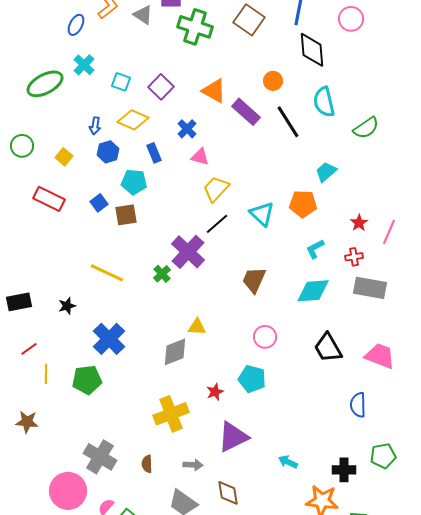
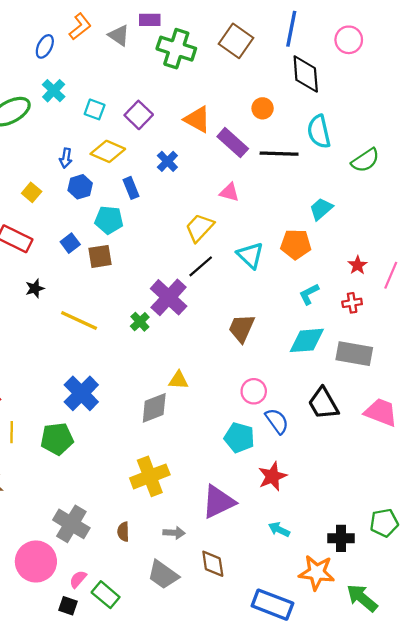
black line: (288, 122) -> (279, 154), turned -56
pink triangle: (200, 157) -> (229, 192), moved
gray rectangle: (370, 288) -> (354, 354), moved
black star: (67, 306) -> (35, 288), moved
red star: (215, 392) -> (272, 476), moved, size x1.5
blue semicircle: (358, 405) -> (277, 421), moved, turned 145

